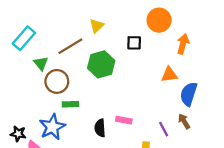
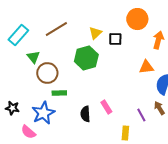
yellow triangle: (97, 26) -> (95, 33), moved
brown line: (70, 46) -> (56, 29), moved
pink rectangle: (124, 120) -> (106, 107), turned 48
black star: (18, 134) -> (12, 108), moved

